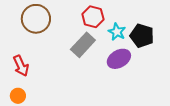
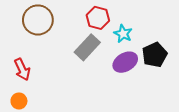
black pentagon: (142, 36) -> (155, 55), moved, turned 30

